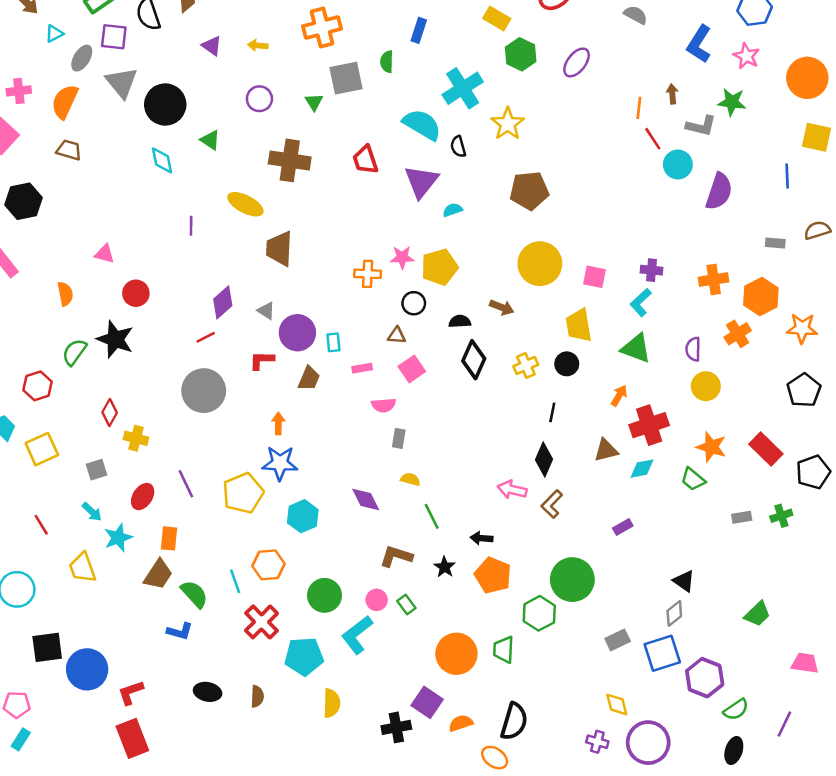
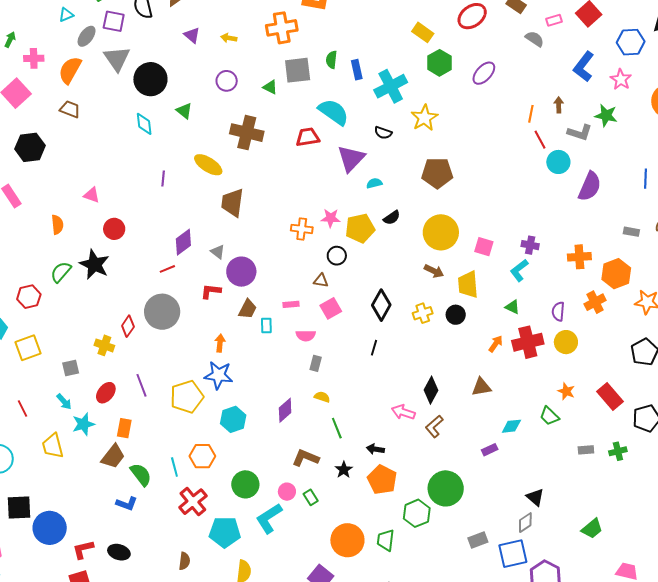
blue rectangle: (419, 30) -> (357, 70), moved, turned -36
green triangle: (314, 102) -> (270, 87), turned -35
cyan semicircle: (422, 125) -> (334, 112), moved
black semicircle: (458, 147) -> (383, 133), turned -60
red trapezoid: (365, 160) -> (308, 137), turned 95
brown arrow: (502, 307) -> (434, 271), moved
black semicircle: (460, 321) -> (392, 218), moved, turned 144
cyan rectangle: (333, 342) -> (266, 326), moved
green triangle: (636, 348) -> (512, 307), size x0.6
red diamond: (110, 412) -> (128, 326), moved
black line: (552, 412) -> (374, 348), moved
red cross: (649, 425) -> (528, 342), moved
orange star: (711, 447) -> (566, 391), size x0.7
cyan diamond: (642, 469) -> (511, 426), moved
purple diamond: (366, 500) -> (285, 410), turned 70
black ellipse: (208, 692) -> (119, 552), moved

